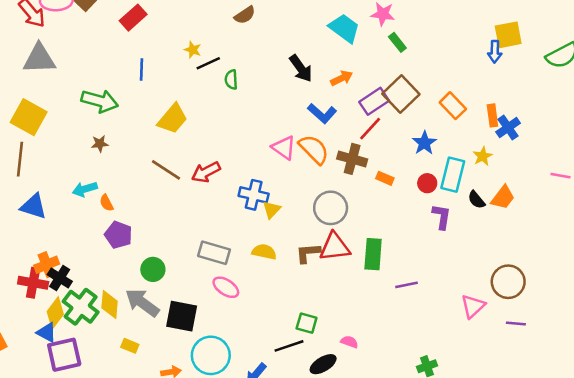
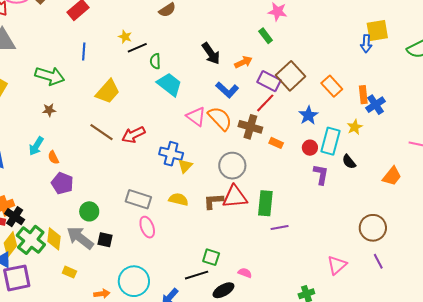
cyan trapezoid: (344, 28) -> (169, 84), moved
green rectangle: (397, 42) -> (266, 36), moved
purple rectangle: (374, 101) -> (269, 81), turned 60
cyan arrow: (85, 189) -> (36, 146), turned -42
orange trapezoid: (503, 197) -> (392, 176), moved
purple line: (406, 285) -> (280, 227), moved
pink ellipse: (226, 287) -> (147, 227), turned 35
pink triangle: (473, 306) -> (337, 265), moved
black square: (182, 316) -> (105, 240), moved, size x0.6
purple line: (516, 324) -> (378, 261), turned 56

